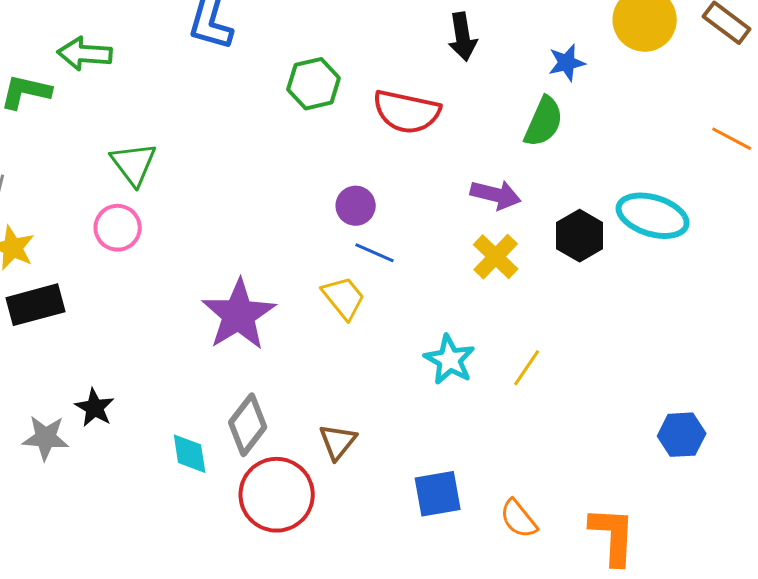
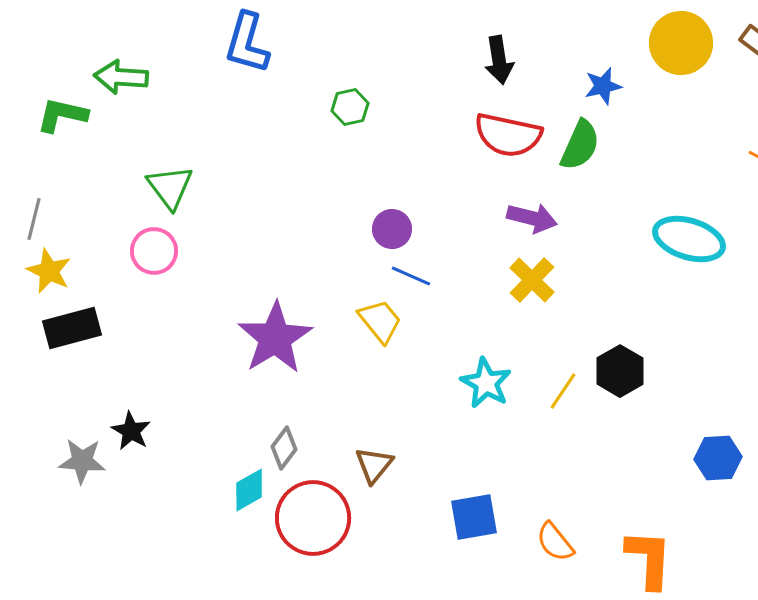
green hexagon: (314, 84) -> (350, 107), size x0.7
red semicircle: (407, 112) -> (508, 135), moved
black hexagon: (580, 236) -> (620, 371), moved
gray diamond: (248, 425) -> (284, 448), size x0.7
cyan diamond: (190, 454) -> (249, 490), moved, turned 69

